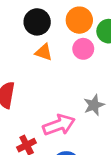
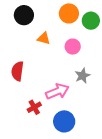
black circle: (37, 22) -> (24, 15), moved
pink circle: (83, 49) -> (73, 47), moved

